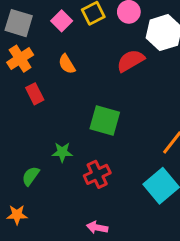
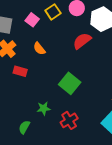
red rectangle: (35, 94) -> (20, 71), turned -40
green square: (105, 120) -> (70, 83), turned 30

